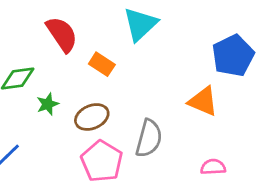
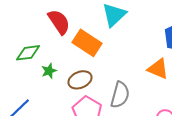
orange rectangle: (102, 64) -> (87, 43), size x1.6

